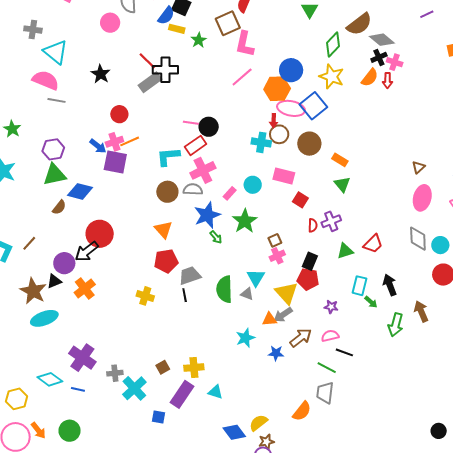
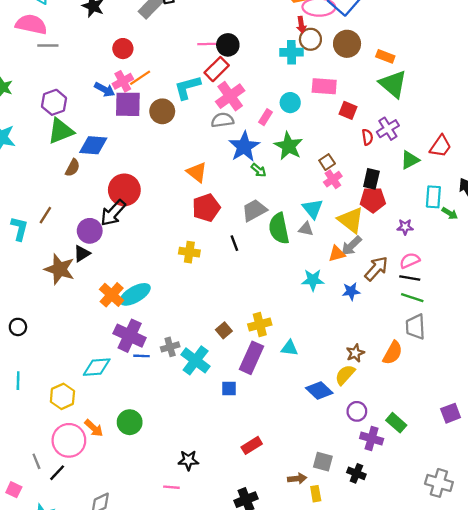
green triangle: (342, 184) -> (393, 84), size x1.5
brown circle: (167, 192) -> (162, 111), moved
gray trapezoid: (190, 276) -> (254, 210), moved
orange cross: (85, 288) -> (112, 295), moved
cyan ellipse: (44, 318) -> (135, 294), moved
cyan star: (245, 338) -> (313, 280), turned 30
black line: (344, 352) -> (410, 278), moved
cyan diamond: (50, 379) -> (97, 367), turned -30
blue line: (78, 389) -> (141, 356), moved
brown star: (266, 442) -> (355, 353), moved

